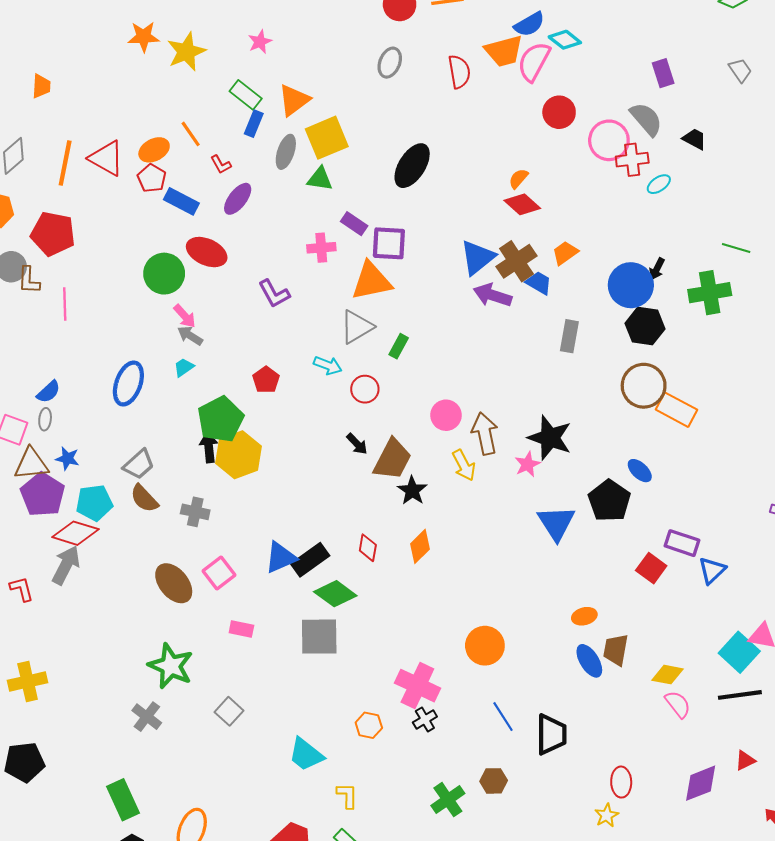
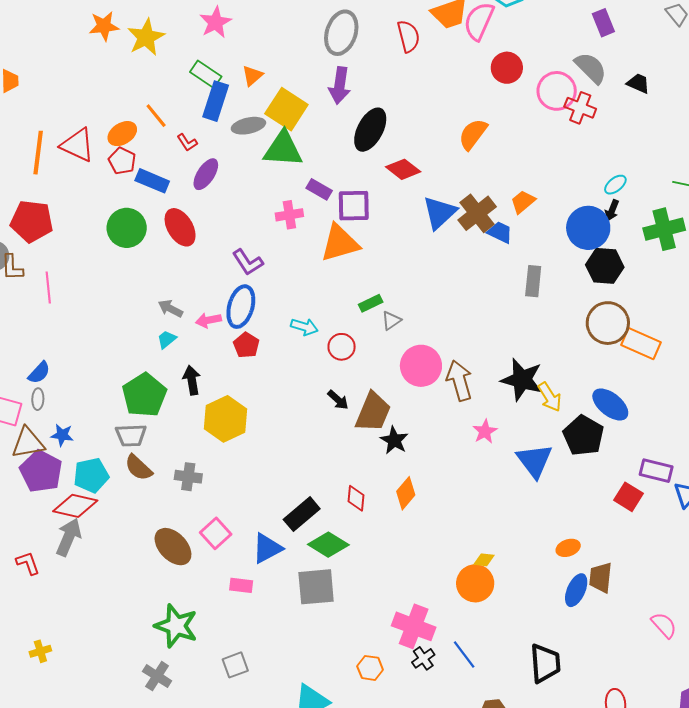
pink star: (260, 42) -> (216, 22), size x1.4
gray ellipse: (390, 63) -> (341, 33), size x1.5
orange triangle: (294, 100) -> (252, 76), size x0.7
blue rectangle: (254, 124) -> (216, 101), size x1.5
yellow square: (327, 138) -> (286, 109), turned -30
gray ellipse: (286, 152) -> (248, 126), turned 64
red cross: (632, 160) -> (580, 108), turned 32
green triangle: (320, 179) -> (283, 149), size x1.6
orange semicircle: (518, 179) -> (473, 134), size x1.6
cyan ellipse: (659, 184) -> (615, 185), moved
red diamond: (522, 204) -> (403, 169), moved
red ellipse: (207, 252) -> (180, 227), turned 39
green circle: (164, 274) -> (127, 228), moved
purple arrow: (493, 295) -> (340, 85), moved, turned -96
pink arrow: (185, 316) -> (208, 320), moved, turned 125
gray triangle: (357, 327) -> (391, 321), moved, size x0.6
green rectangle: (399, 346) -> (371, 303), turned 40
blue ellipse: (128, 383) -> (241, 307), moved
pink circle: (446, 415) -> (421, 366), size x1.4
green pentagon: (221, 419) -> (144, 395), moved
black arrow: (209, 447) -> (192, 380), moved
gray trapezoid: (139, 464) -> (131, 435), turned 44
pink star: (528, 464) -> (485, 431), moved
yellow arrow: (464, 465) -> (550, 397), moved
blue ellipse: (640, 471) -> (610, 404), size x1.5
blue triangle: (281, 558) -> (267, 548), moved
blue ellipse: (589, 661) -> (576, 590), turned 60
yellow diamond: (668, 675) -> (484, 560), moved, size x0.7
yellow cross: (28, 682) -> (40, 651), size x0.6
gray square: (229, 711) -> (235, 665), turned 32
blue line: (503, 717) -> (464, 655), moved

